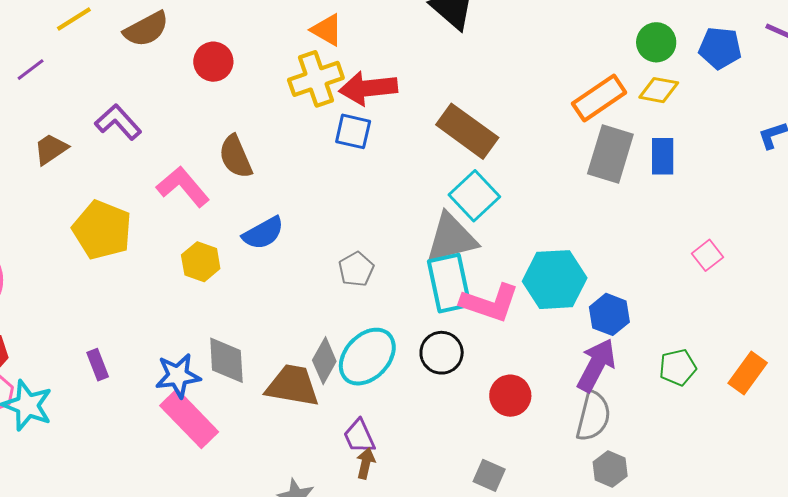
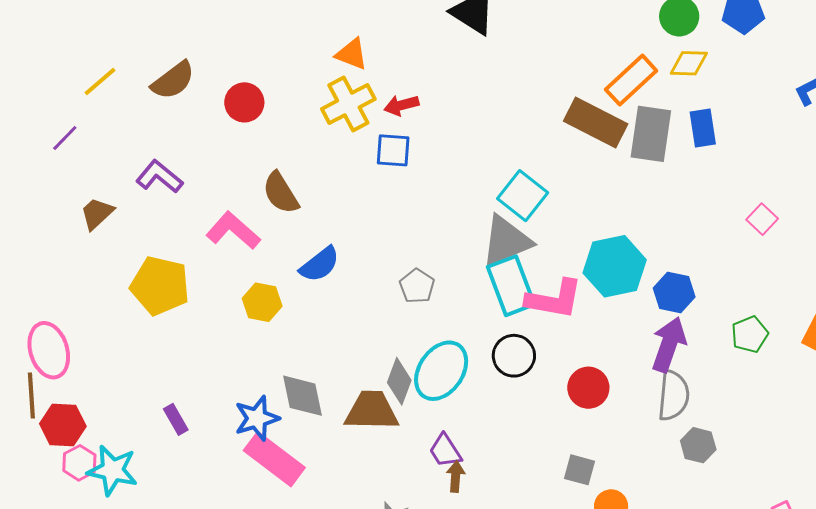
red arrow: (368, 88) -> (401, 105), size x0.6
brown rectangle: (467, 131) -> (596, 123), moved

